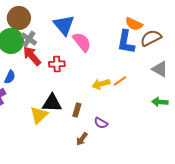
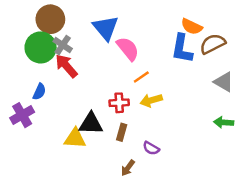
red cross: (57, 64) -> (119, 103), moved
orange line: (120, 81) -> (141, 77), moved
yellow triangle: (39, 115) -> (75, 138), turned 48

